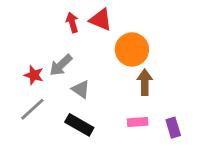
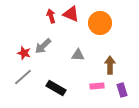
orange circle: (132, 49) -> (100, 23), moved
brown arrow: (145, 82) -> (110, 65), moved
gray triangle: (81, 89) -> (78, 55), moved, turned -32

